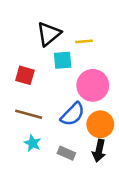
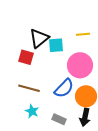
black triangle: (49, 34) -> (39, 38), moved
yellow line: (84, 41) -> (83, 34), moved

